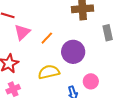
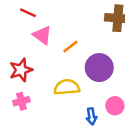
pink triangle: (22, 32) -> (42, 35), turned -48

